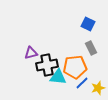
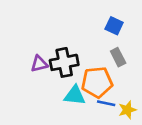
black cross: (47, 65) -> (64, 62), moved
blue line: (82, 83) -> (106, 103), turned 56

